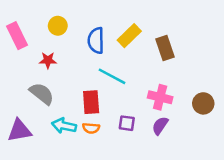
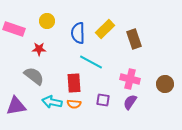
pink rectangle: (17, 36) -> (14, 29), turned -45

